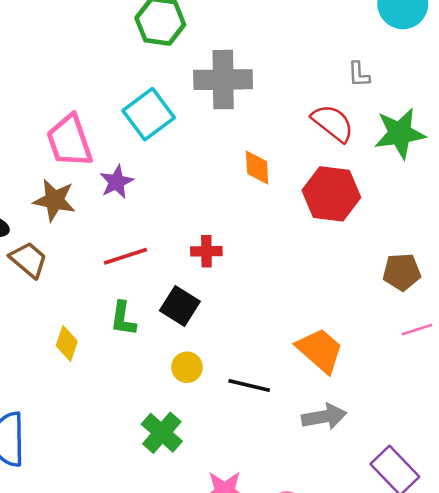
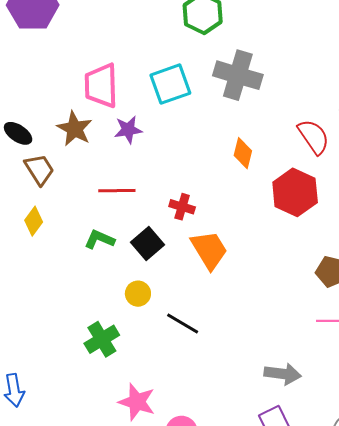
green L-shape: (123, 319) -> (99, 239), turned 88
yellow diamond: (67, 343) -> (34, 221), moved
orange trapezoid: (320, 350) -> (209, 250), moved
gray arrow: (324, 417) -> (283, 374), moved

